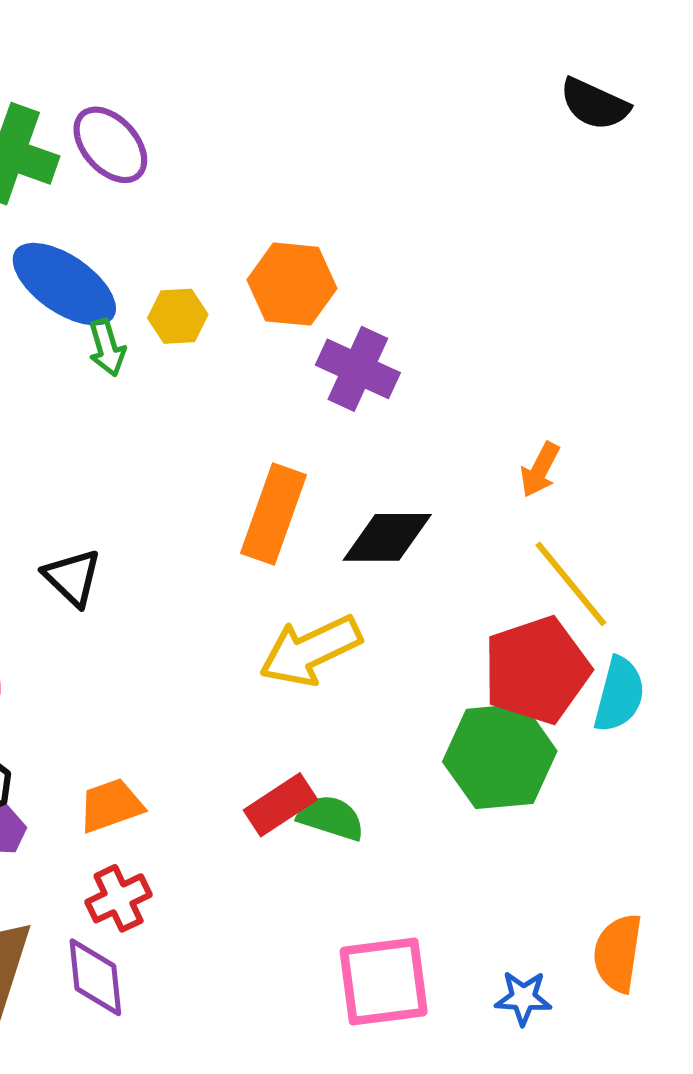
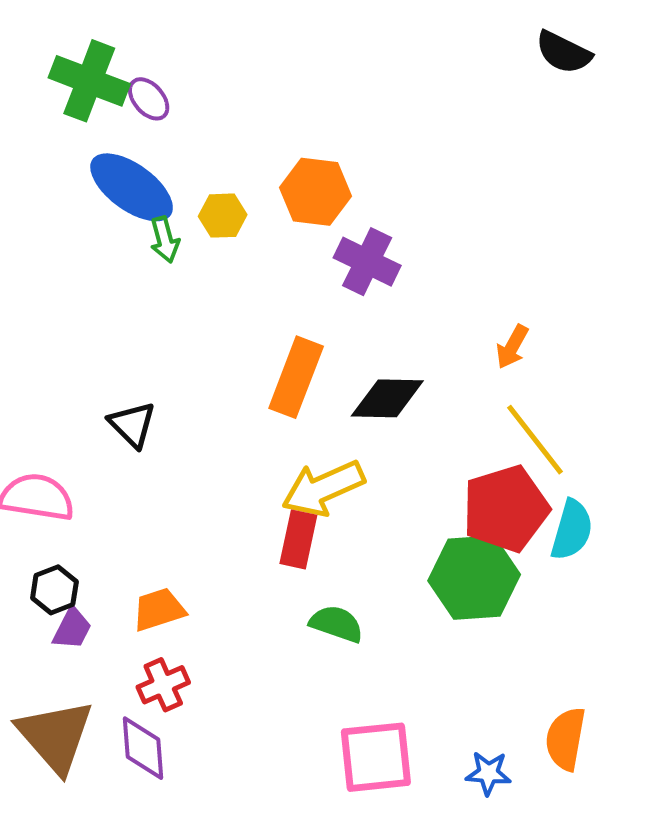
purple ellipse: (110, 145) -> (149, 99), moved, size x0.7
red rectangle: (280, 805) -> (298, 539), moved, turned -46

